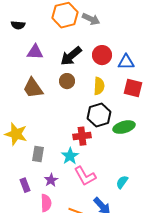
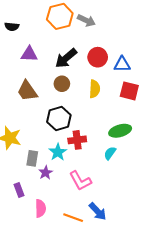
black hexagon: (99, 115) -> (59, 118), moved
cyan star: (70, 156) -> (58, 152), moved
purple star: (51, 180) -> (46, 173), moved
cyan semicircle: (122, 182) -> (110, 153), moved

